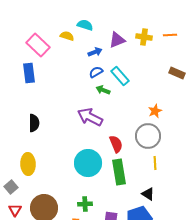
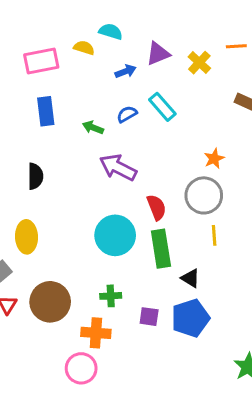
yellow cross: (144, 37) -> (199, 63), moved, turned 35
pink rectangle: (38, 45) -> (41, 61), turned -55
blue semicircle: (96, 72) -> (127, 114), moved
blue rectangle: (29, 73) -> (46, 111), moved
green arrow: (103, 90) -> (93, 128), moved
black triangle: (148, 194) -> (190, 278), moved

